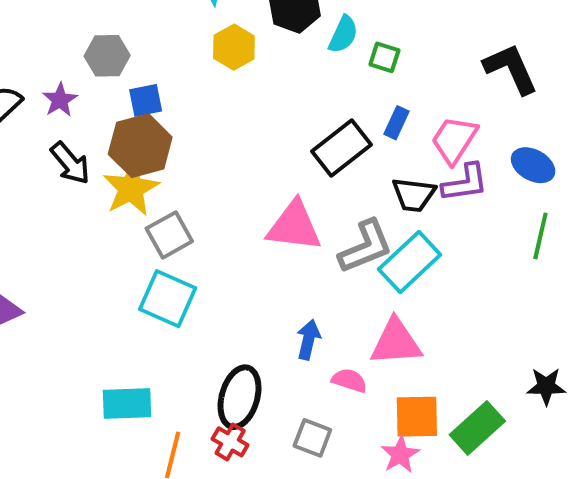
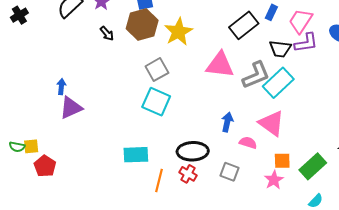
black arrow: (70, 163) -> (107, 33), size x0.7
yellow star: (131, 188) -> (179, 32), moved
pink triangle: (396, 342) -> (271, 123), turned 40
black ellipse: (239, 397) -> (193, 151), turned 72
orange square: (417, 417) -> (282, 161), size x0.7

